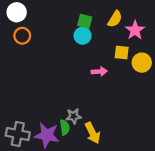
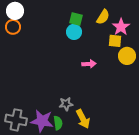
orange circle: (22, 36) -> (13, 27), moved
yellow square: (122, 52) -> (115, 41), moved
green semicircle: (65, 127) -> (58, 123), moved

